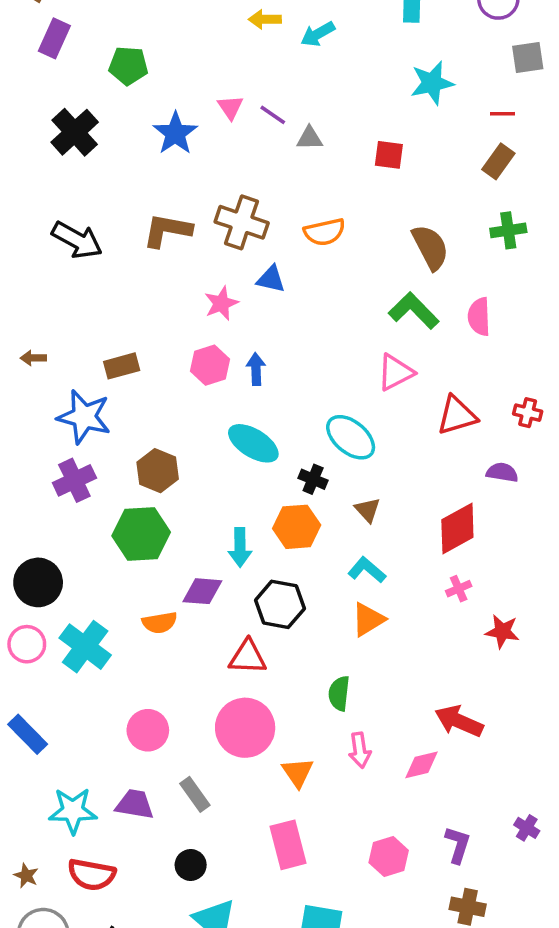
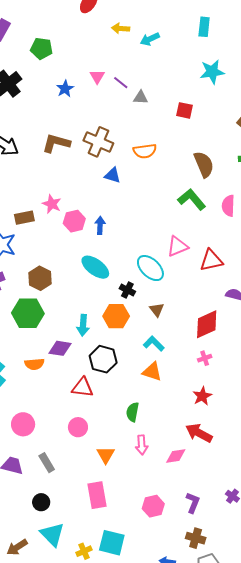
blue star: (175, 133) -> (65, 89), size x0.7
pink star: (221, 303) -> (52, 204), moved, turned -30
pink triangle: (395, 372) -> (177, 246), moved
orange triangle: (368, 619) -> (152, 372), turned 45
red star: (502, 631) -> (202, 396), moved, turned 30
pink circle: (245, 728) -> (78, 427), size x0.6

